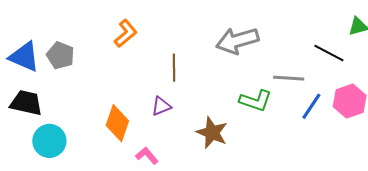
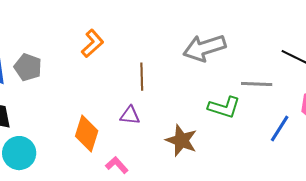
purple triangle: (161, 106) -> (130, 115), turned 30
blue line: (311, 106) -> (280, 128), moved

